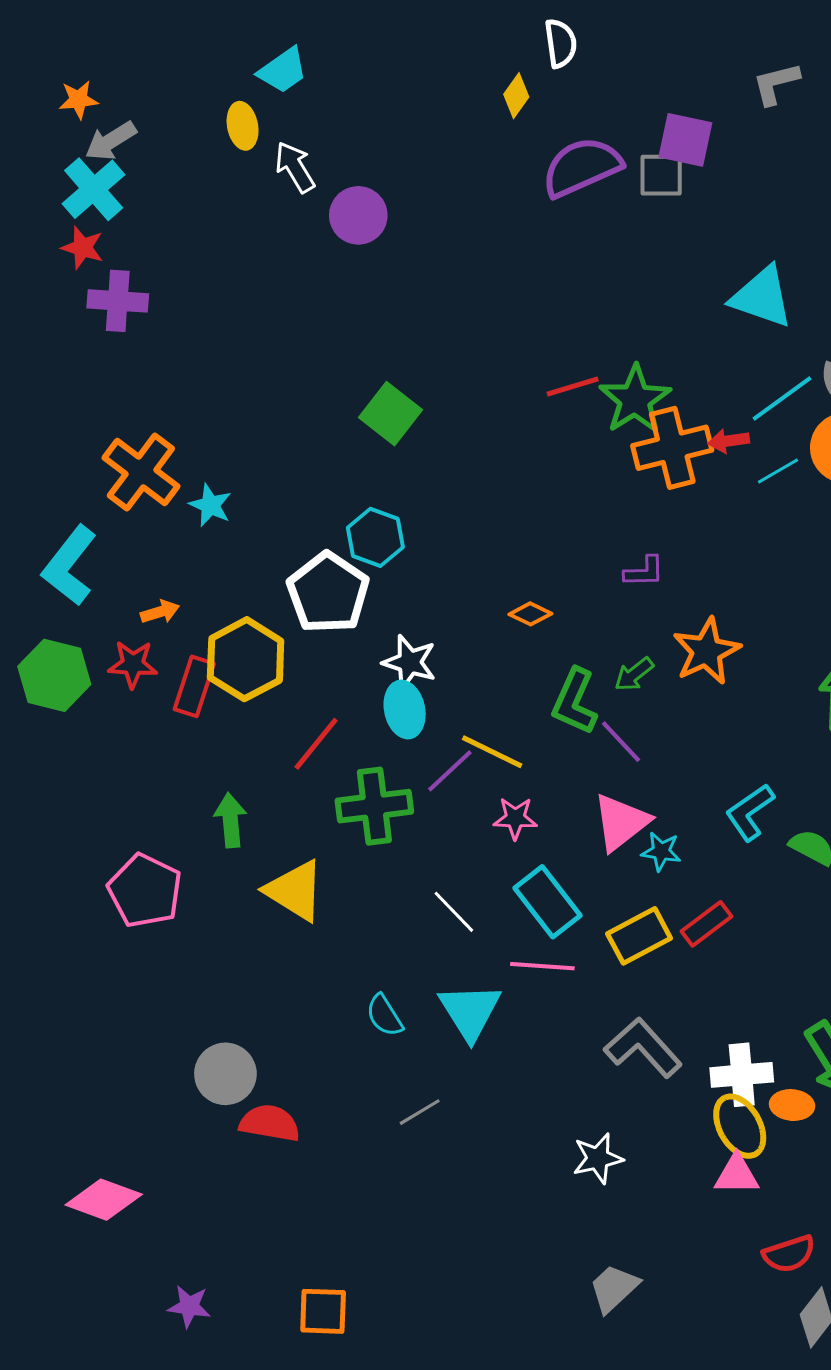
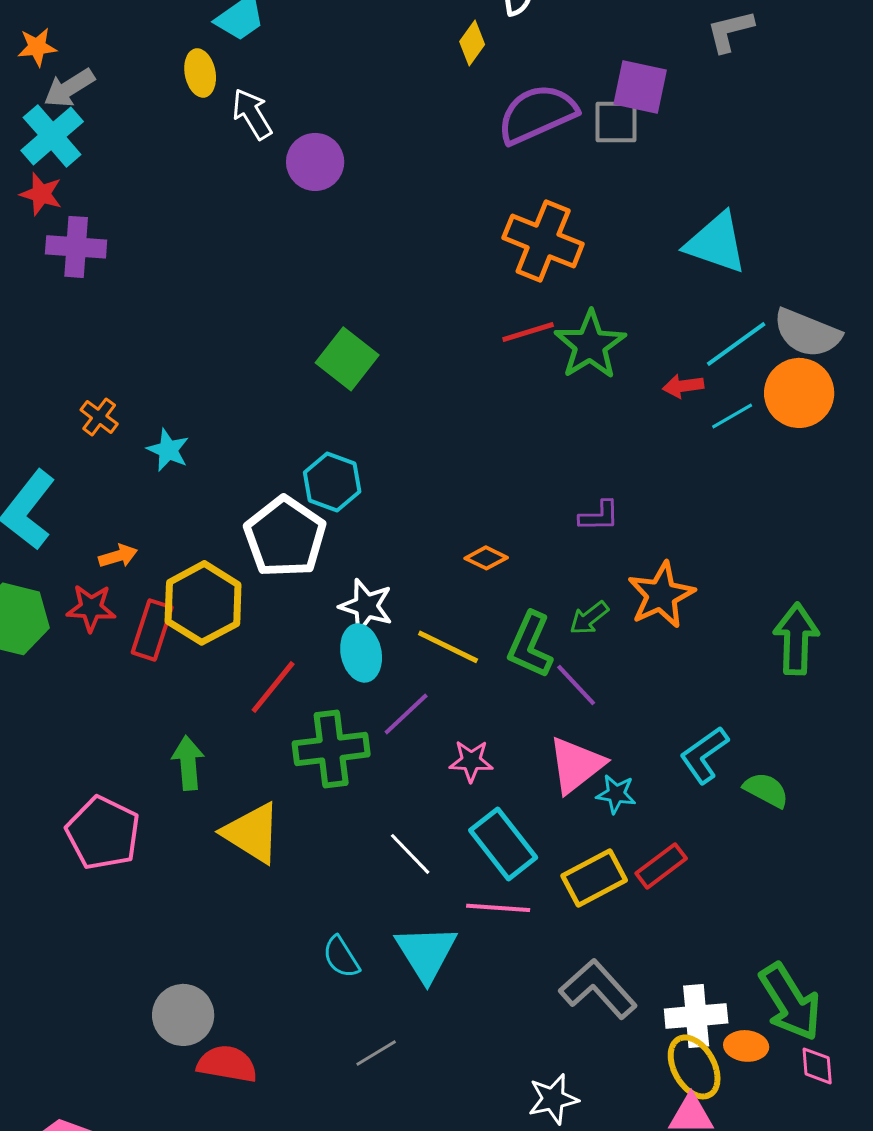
orange cross: (672, 448) -> (543, 241), moved, turned 36
orange cross: (141, 472) -> (99, 417), size x0.5
yellow line: (492, 752) -> (448, 647), moved

